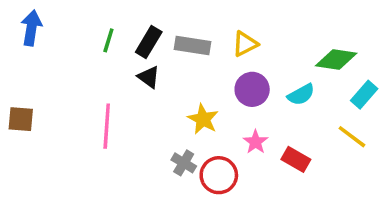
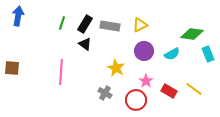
cyan rectangle: (364, 95) -> (208, 54), turned -63
yellow line: (352, 137) -> (194, 89), moved
red circle: (219, 175) -> (136, 100), moved

